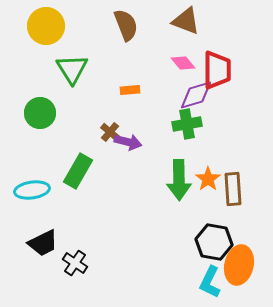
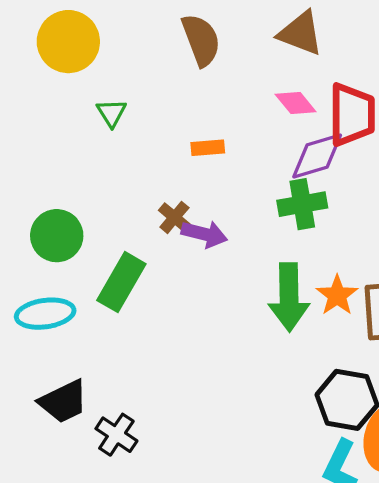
green triangle: (72, 69) -> (111, 113), size x0.6
green circle: (40, 113) -> (57, 236), moved

